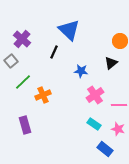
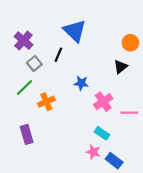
gray square: (11, 61) -> (34, 63), moved
blue star: (81, 71) -> (81, 83), moved
pink star: (118, 129) -> (93, 152), moved

